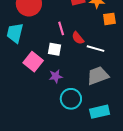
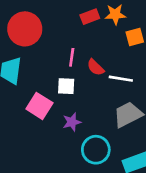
pink line: (61, 28) -> (72, 57), turned 32

